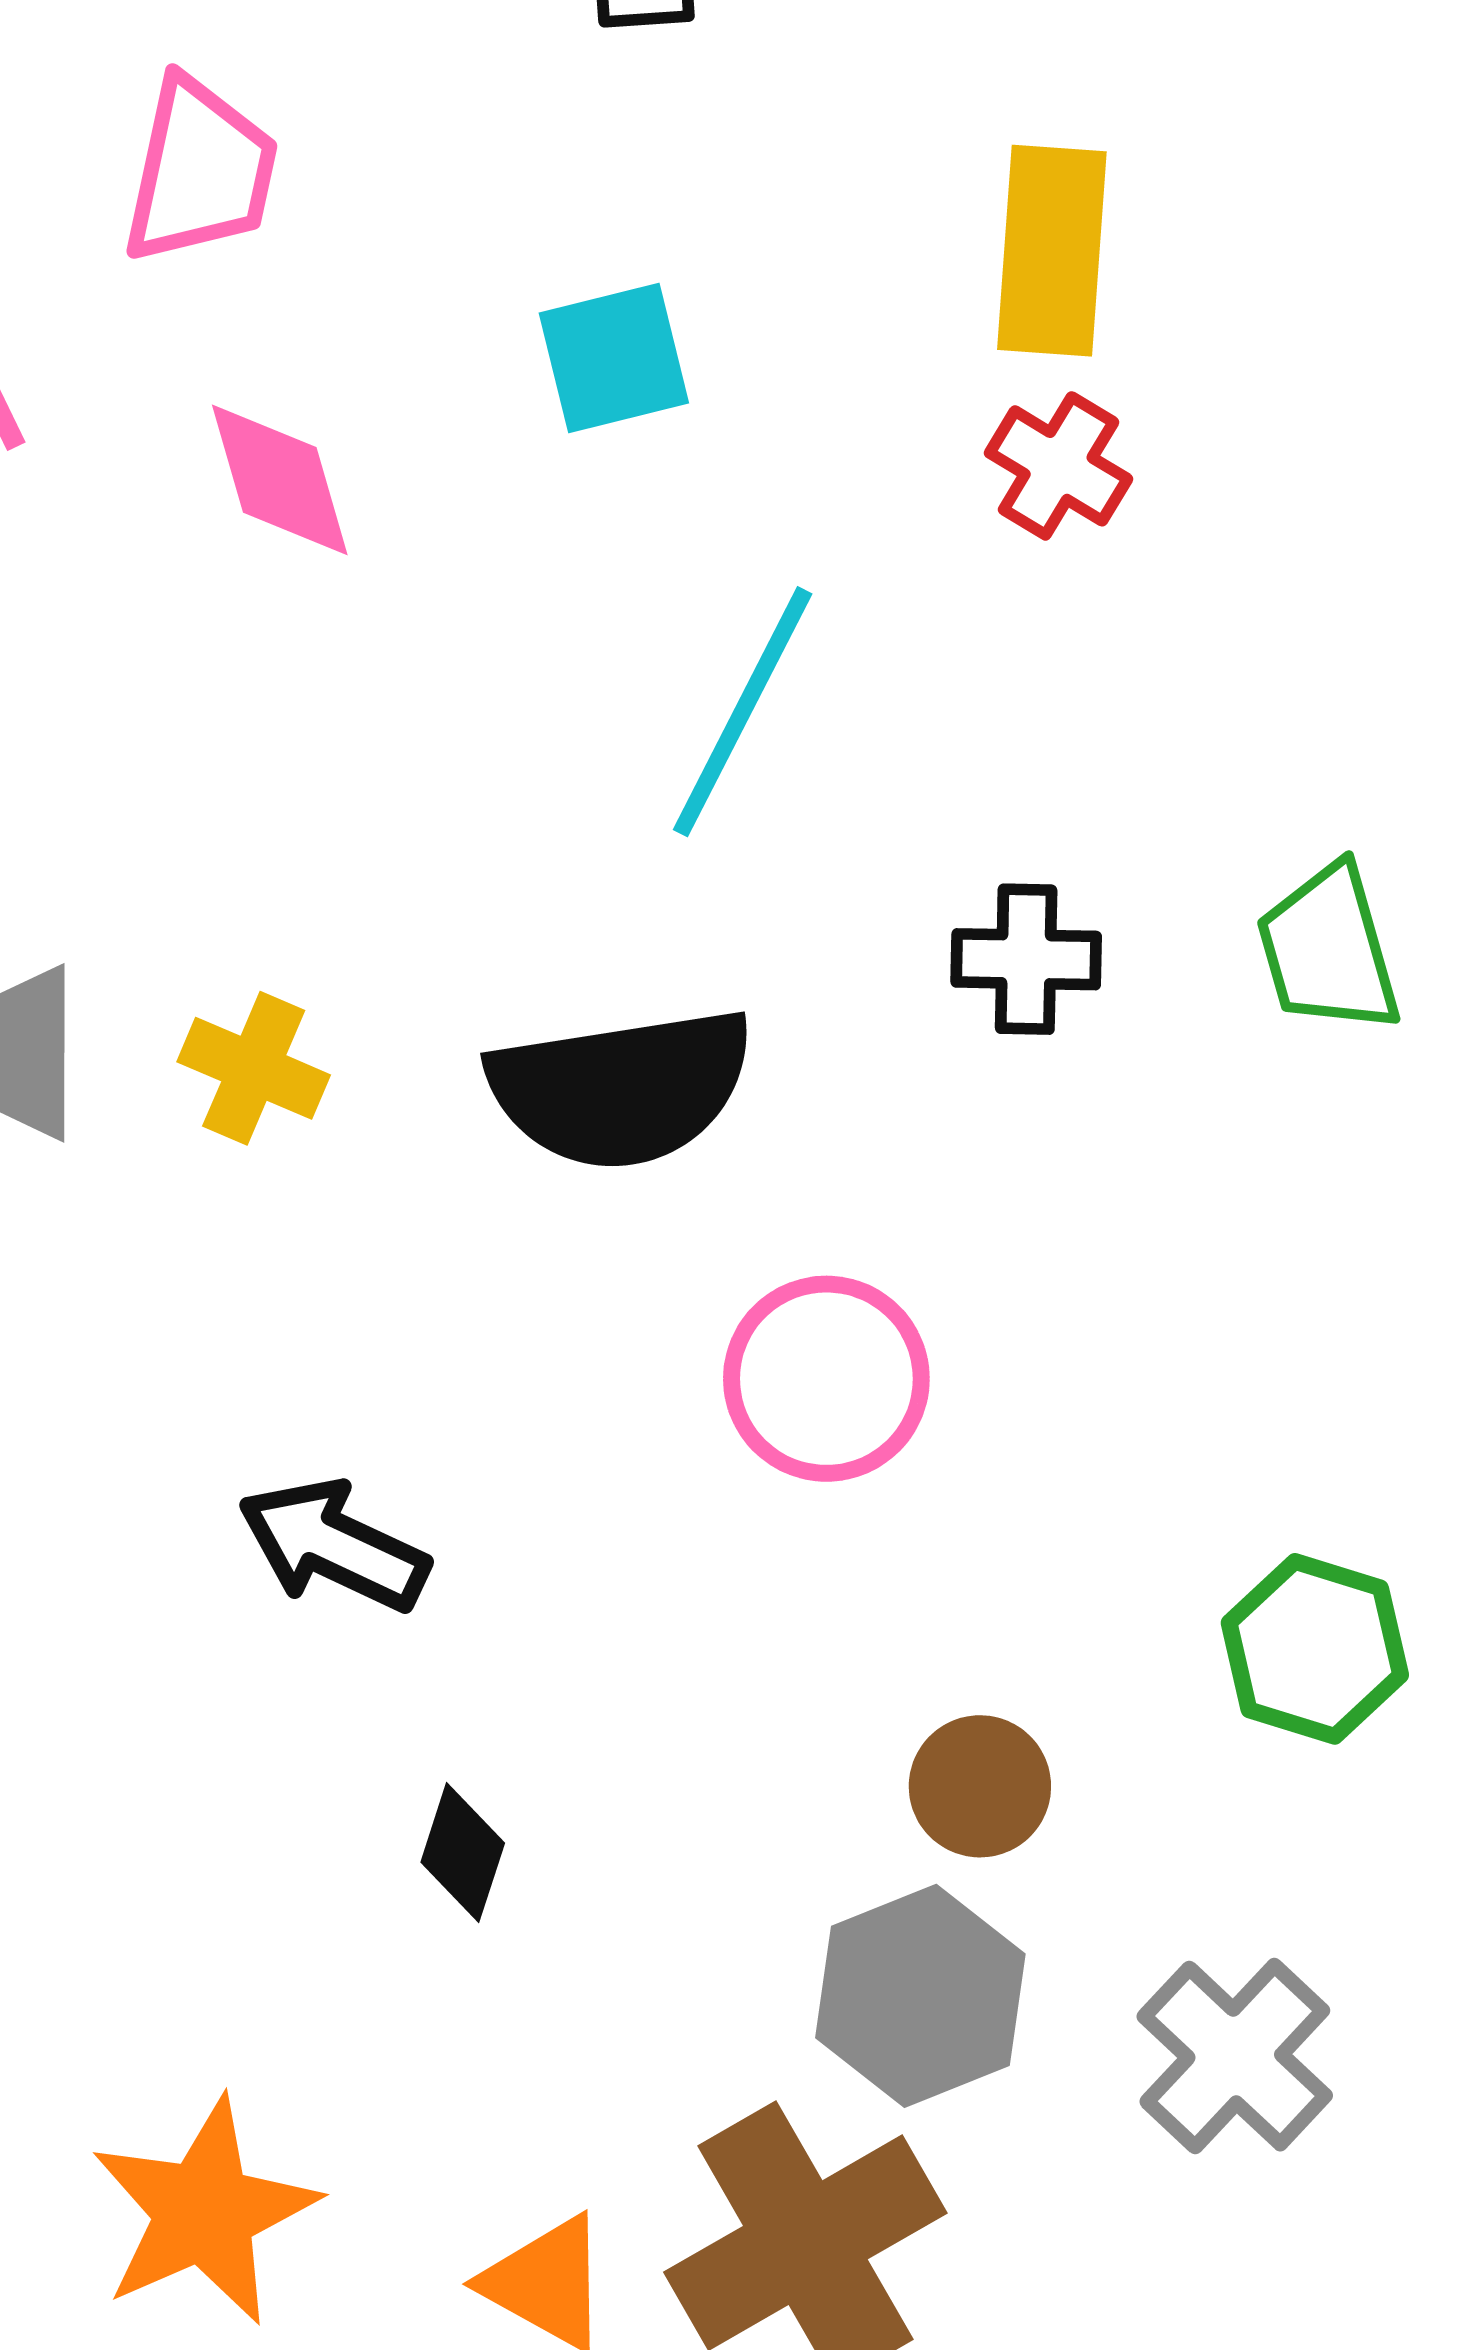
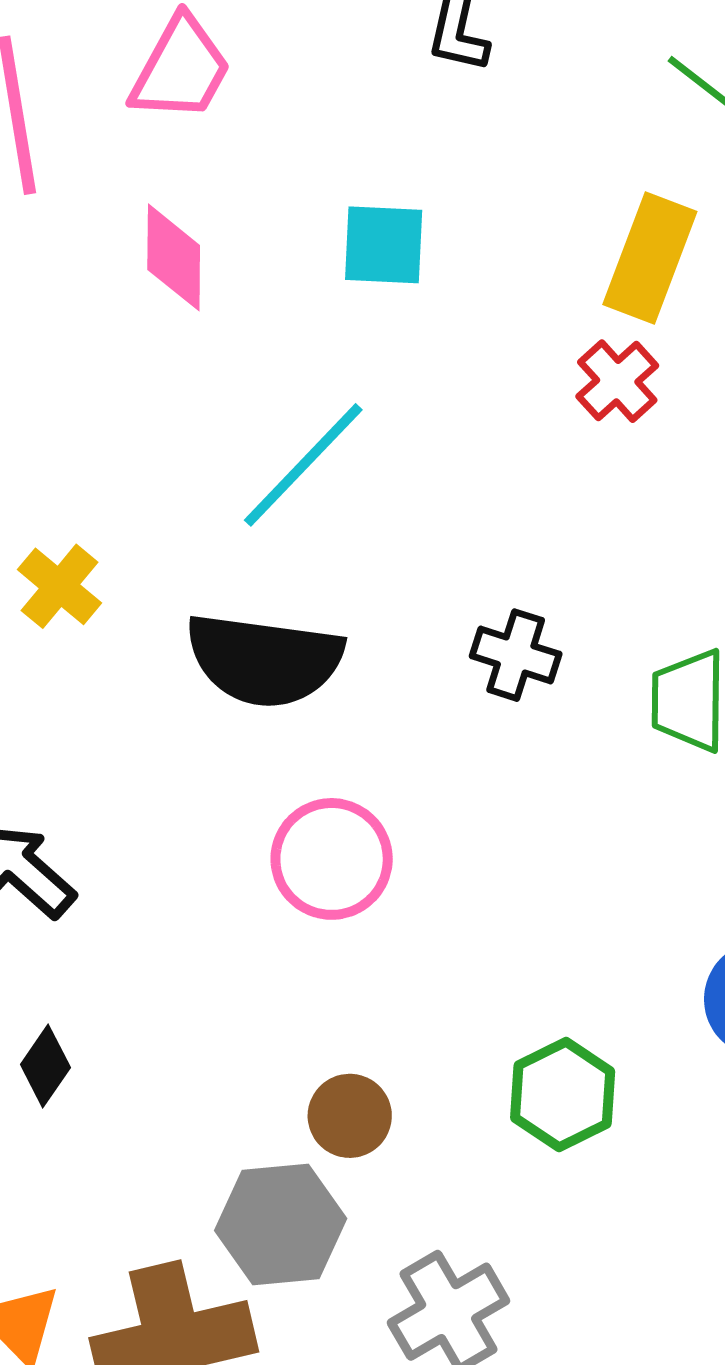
cyan line: (743, 712) -> (303, 465), moved

